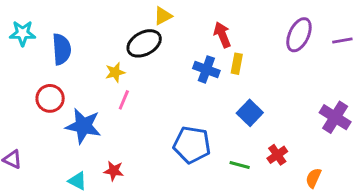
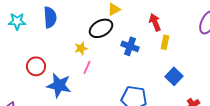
blue semicircle: (62, 49) -> (50, 17), moved
blue cross: (206, 69) -> (130, 46), moved

